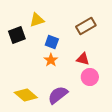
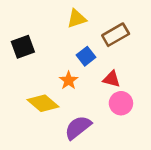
yellow triangle: (37, 20) -> (77, 19), moved
blue square: (52, 42) -> (86, 56), moved, turned 32
yellow diamond: (26, 95) -> (43, 103), moved

